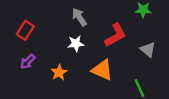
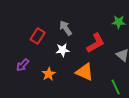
red rectangle: (25, 30) -> (38, 36), moved

